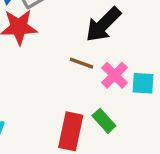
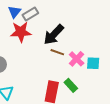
black arrow: (103, 24) -> (54, 35), moved

